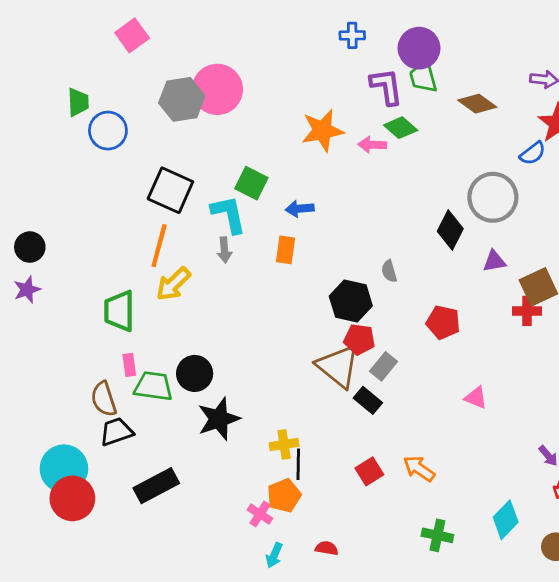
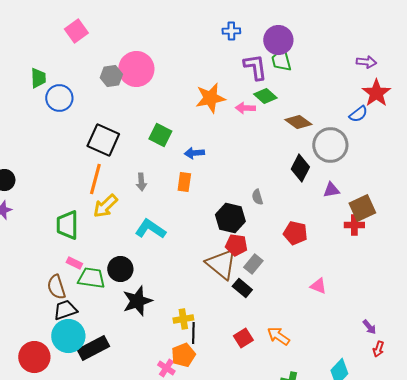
gray hexagon: (182, 99) -> (111, 76), size x0.7
brown diamond: (477, 104) -> (298, 122), moved
cyan L-shape: (229, 214) -> (150, 229), moved, turned -44
pink rectangle: (129, 365) -> (74, 263), turned -56
cyan circle: (64, 469) -> (68, 336), moved

